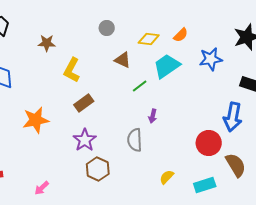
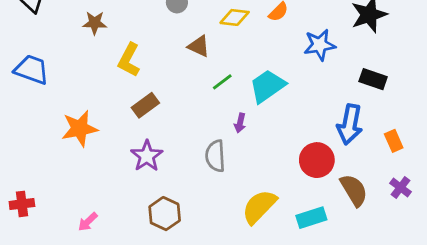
cyan trapezoid: (167, 66) -> (267, 86), moved
brown hexagon: (98, 169) -> (165, 214), moved
yellow semicircle: (167, 177) -> (259, 207), size x1.8

